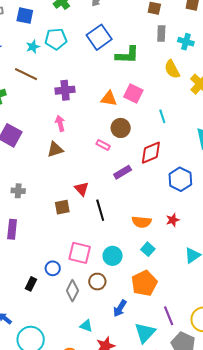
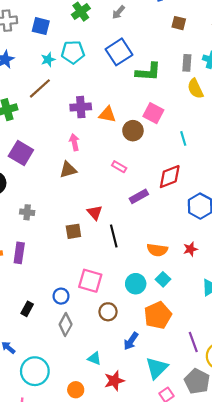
gray rectangle: (161, 33) -> (187, 63), moved
brown line: (26, 74) -> (40, 88), turned -70
orange triangle: (109, 98) -> (107, 114), moved
brown circle: (121, 128) -> (133, 131), moved
cyan circle: (113, 256) -> (136, 284), moved
black rectangle: (31, 284) -> (27, 309), moved
gray diamond: (72, 291) -> (66, 324), moved
purple line: (169, 316) -> (193, 342), moved

